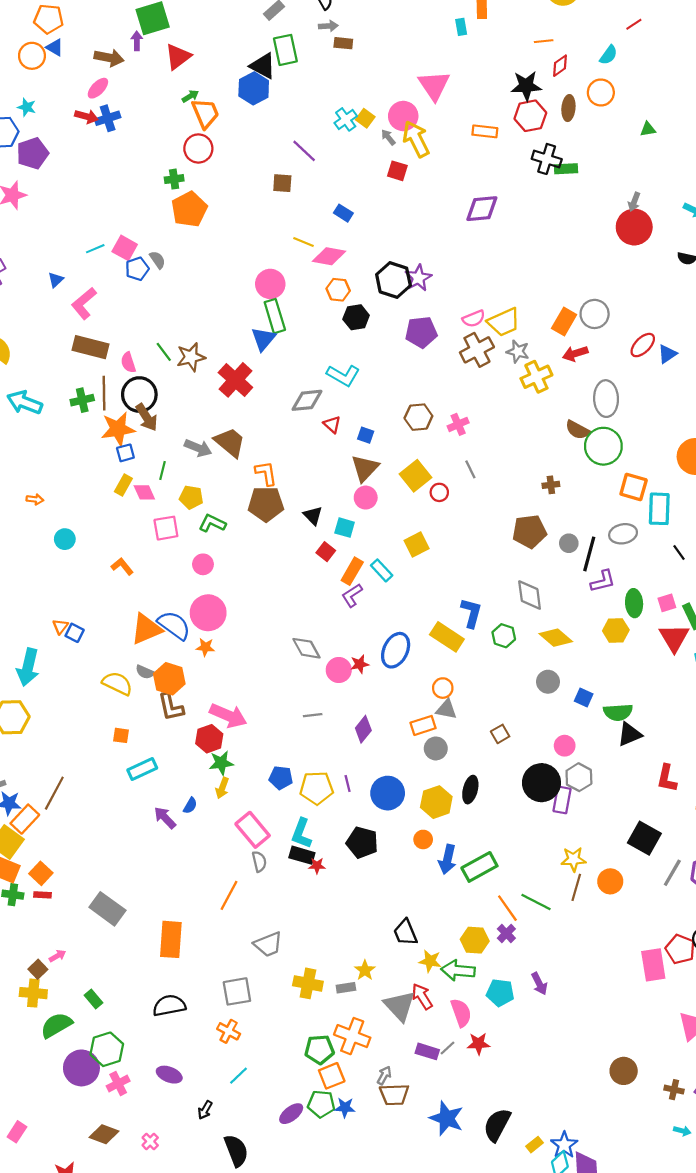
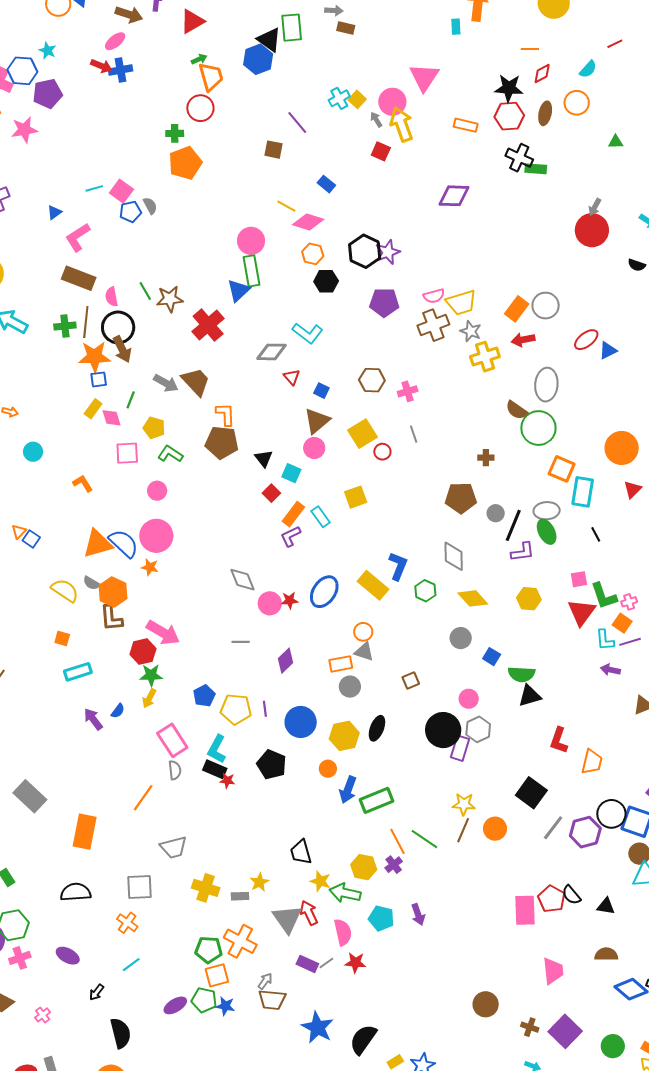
green ellipse: (634, 603) -> (547, 532), moved, turned -30
blue pentagon: (281, 778) -> (204, 696), turned 30

